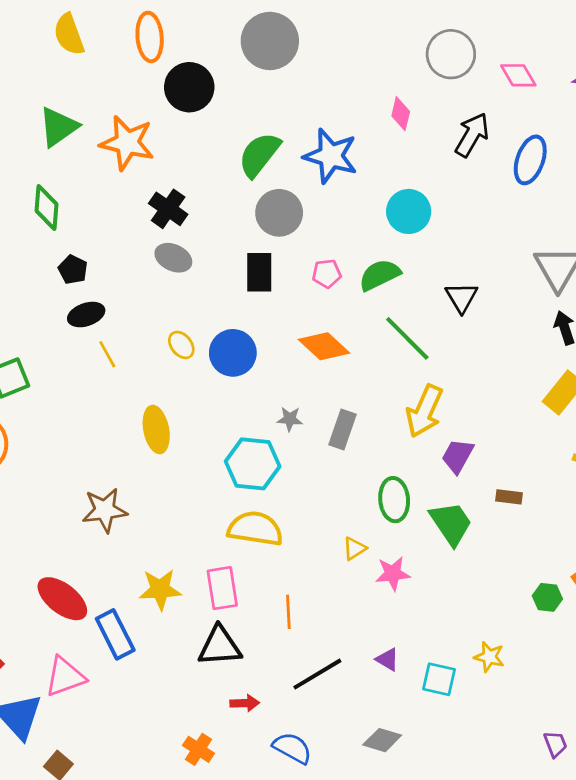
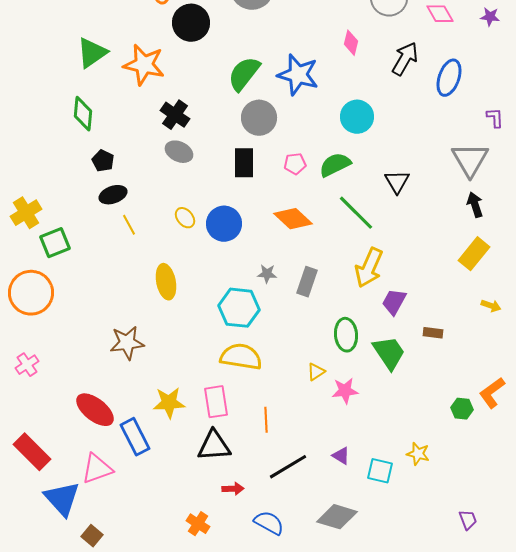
gray diamond: (382, 740) -> (337, 517), size x1.4

